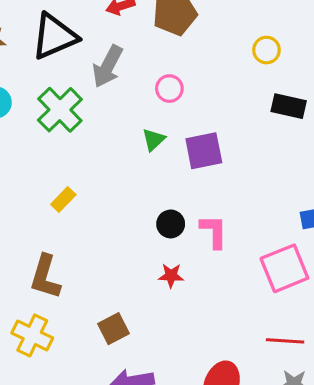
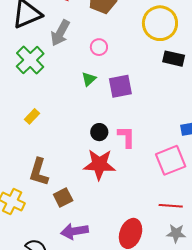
yellow circle: (266, 50) -> (160, 23), size x2.0
red star: (171, 276) -> (99, 164), size x2.0
brown L-shape: (45, 277) -> (39, 172), moved

